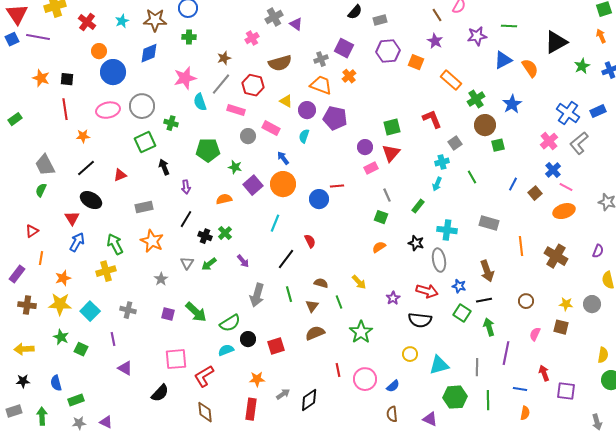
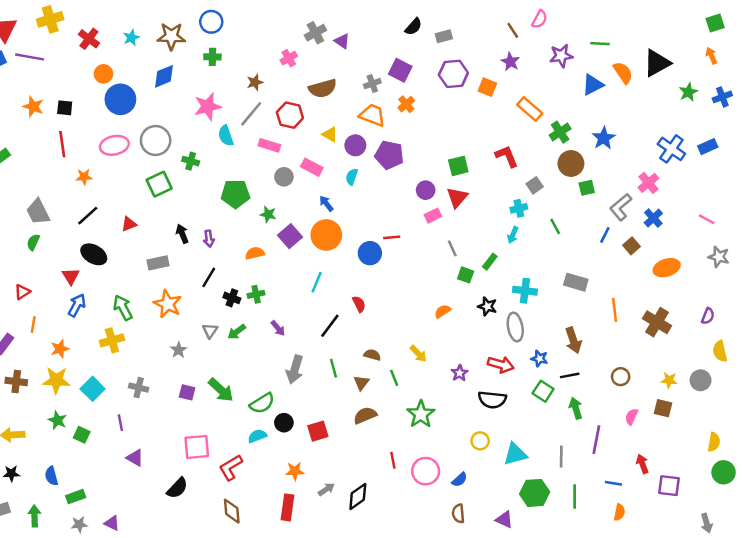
orange semicircle: (530, 68) -> (623, 73), moved
gray L-shape: (579, 143) -> (621, 207), moved
black arrow: (164, 167) -> (182, 234), moved
pink line: (566, 187) -> (707, 219), moved
green square: (381, 217) -> (466, 275), moved
green cross: (225, 233) -> (256, 294), turned 32

